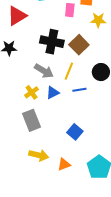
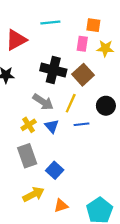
pink rectangle: (70, 10) -> (82, 44), moved
blue triangle: (53, 93) -> (52, 126), turned -48
blue square: (75, 132) -> (55, 170), moved
yellow arrow: (39, 155) -> (33, 194), turned -42

